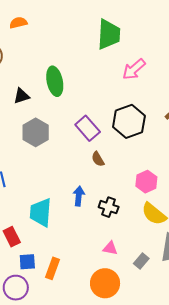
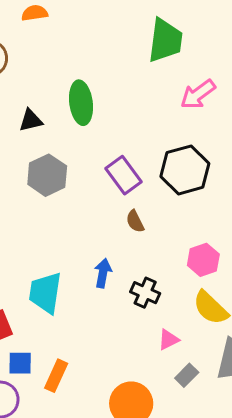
pink triangle: (110, 248) -> (168, 340), moved, turned -42

